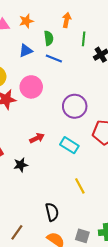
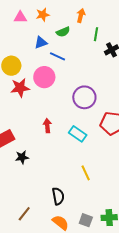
green semicircle: (49, 38) -> (63, 32), turned 72
blue line: (54, 59) -> (58, 56), moved
red arrow: (37, 138) -> (47, 126), turned -72
black star: (21, 165) -> (22, 157), moved

